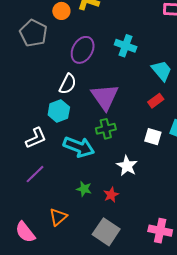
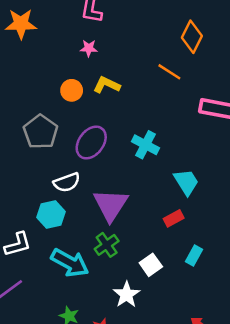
gray pentagon: (34, 33) -> (41, 132), moved
white semicircle: (68, 84) -> (67, 182), turned 35
green cross: (106, 129) -> (107, 245), turned -30
white square: (153, 137) -> (151, 265), moved, turned 30

